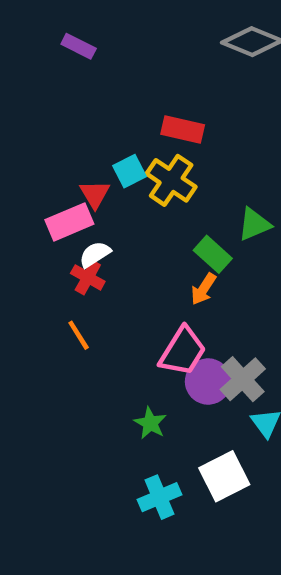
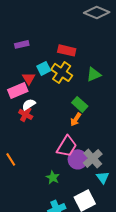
purple rectangle: (79, 46) -> (22, 44), moved, turned -40
green triangle: (254, 224) -> (94, 74), moved
orange line: (79, 335) -> (11, 159), moved

